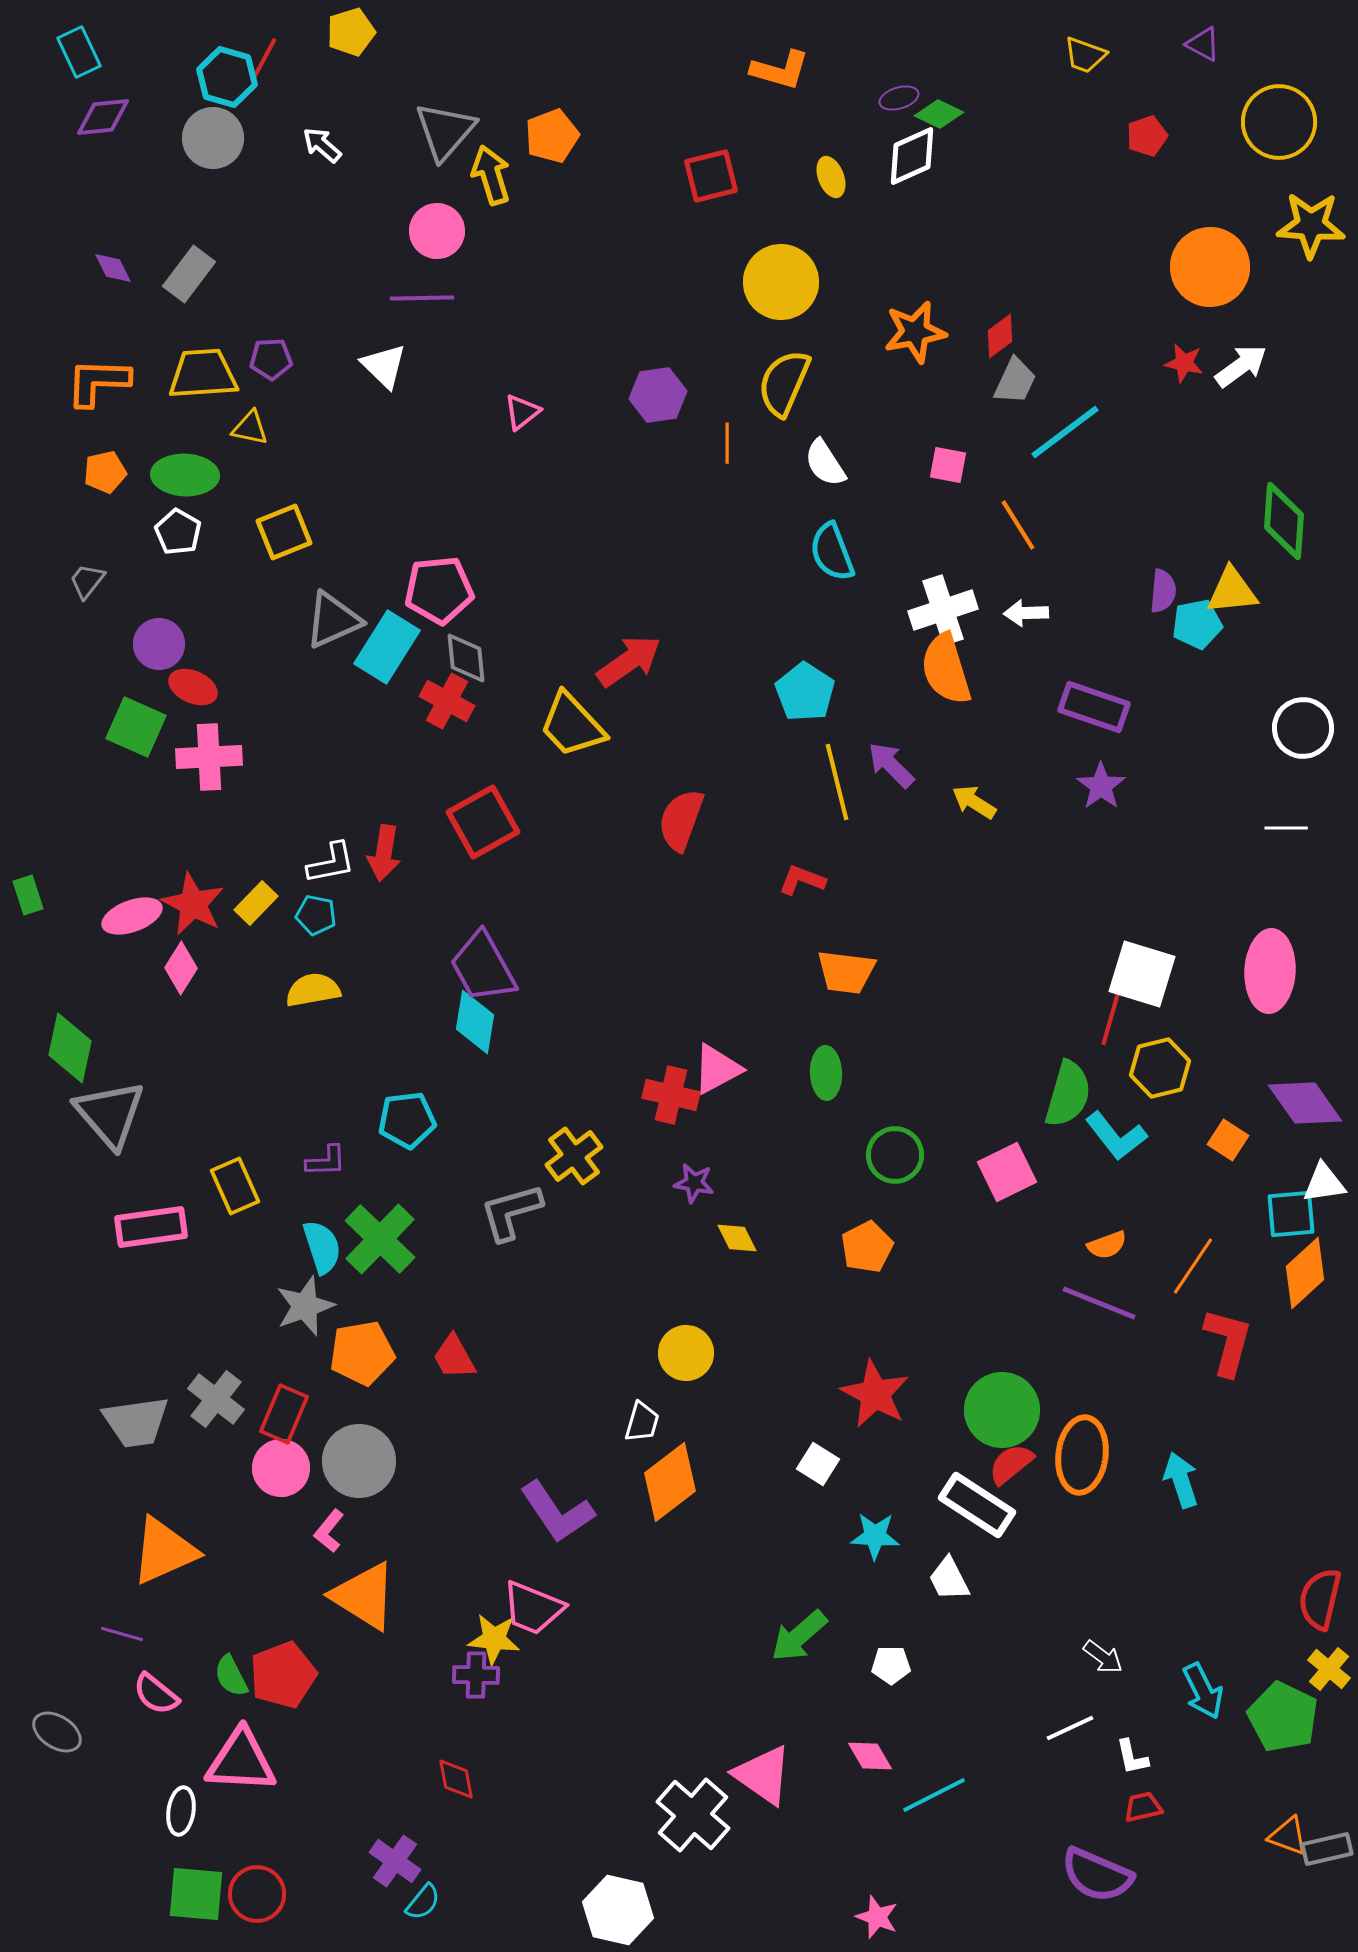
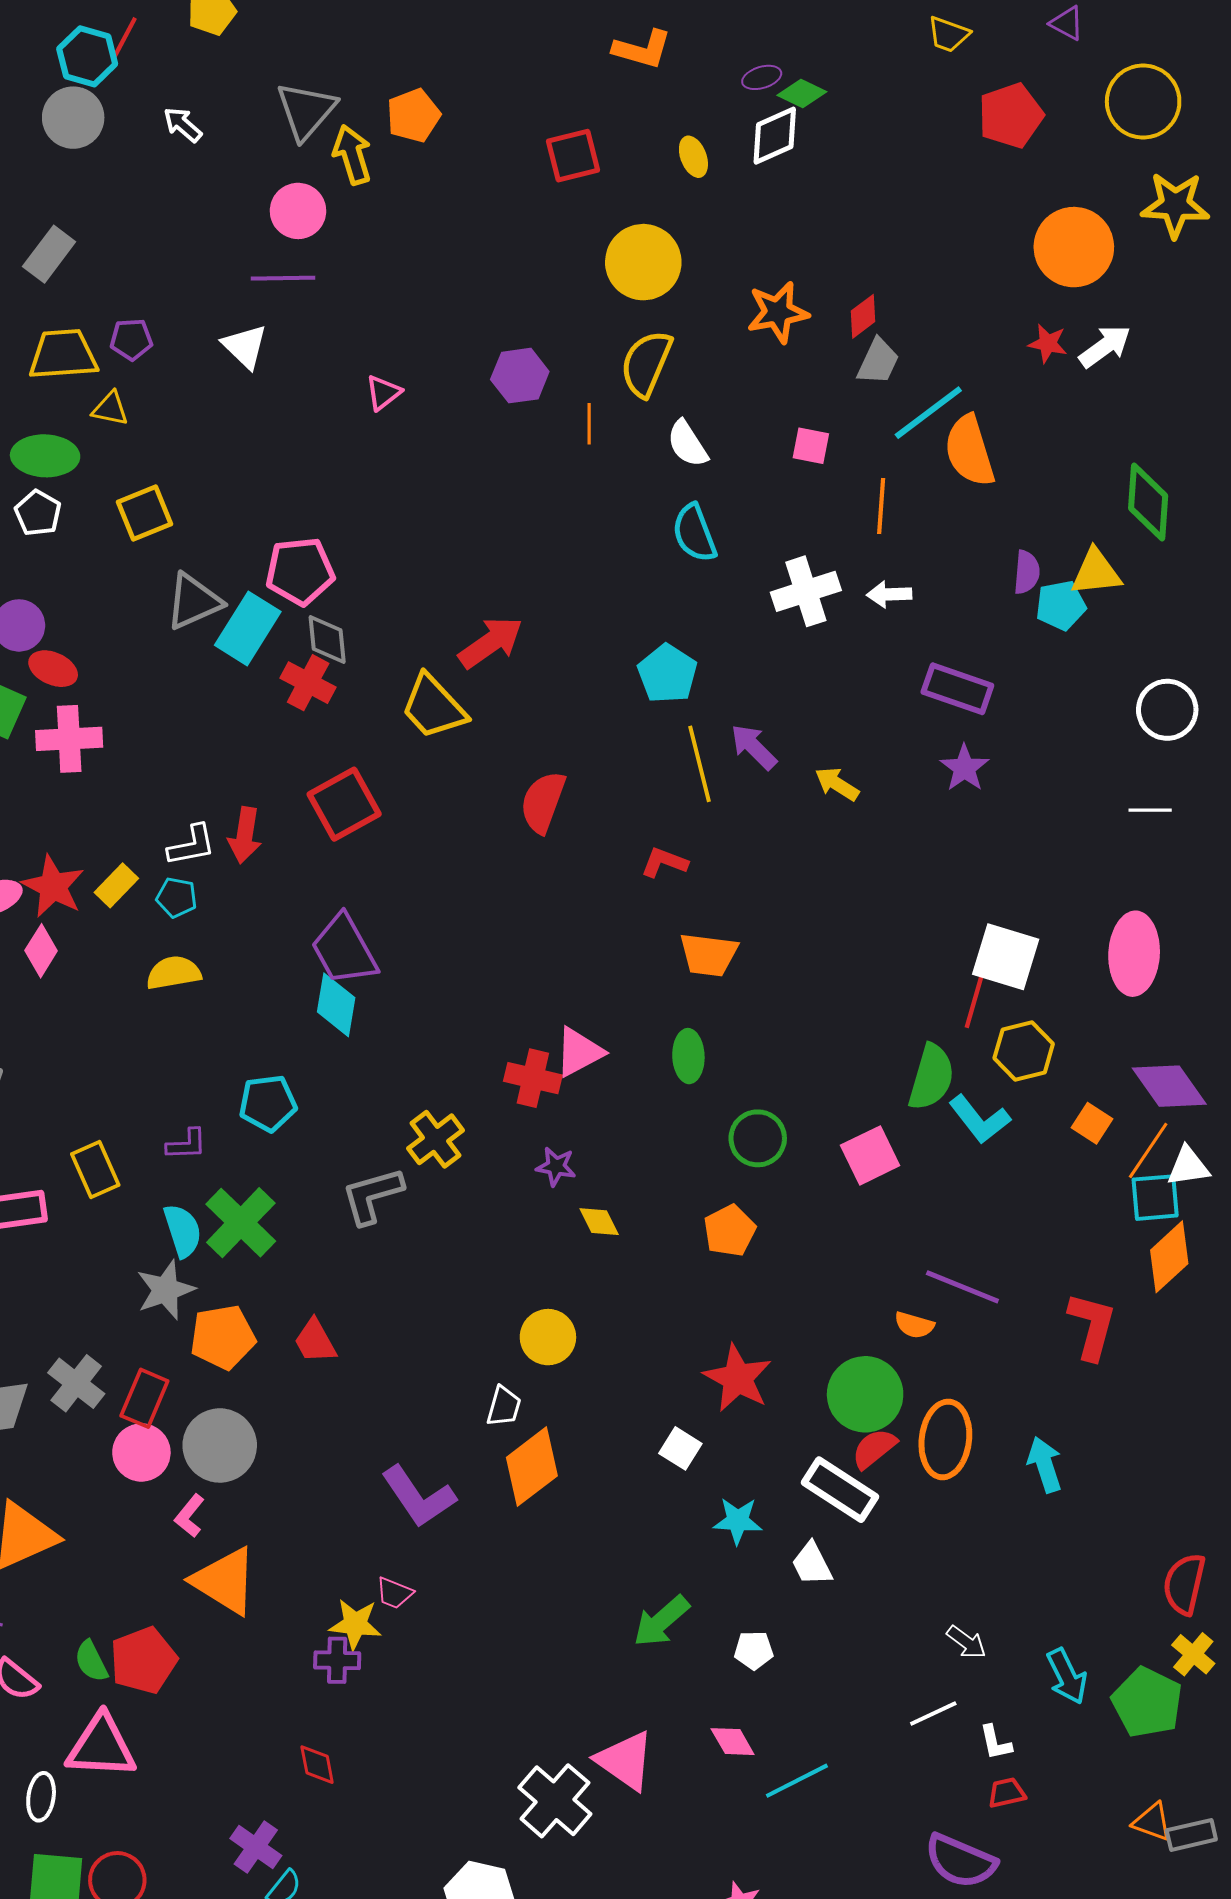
red pentagon: (1147, 136) -> (1011, 116), size x1.6
orange line: (1018, 525) -> (881, 506), turned 36
orange semicircle: (946, 669) -> (969, 451), moved
orange semicircle: (1107, 1245) -> (914, 1325), moved, turned 36
orange line: (1193, 1266) -> (1148, 1150), moved
pink trapezoid: (533, 1608) -> (394, 1593), size x0.6

